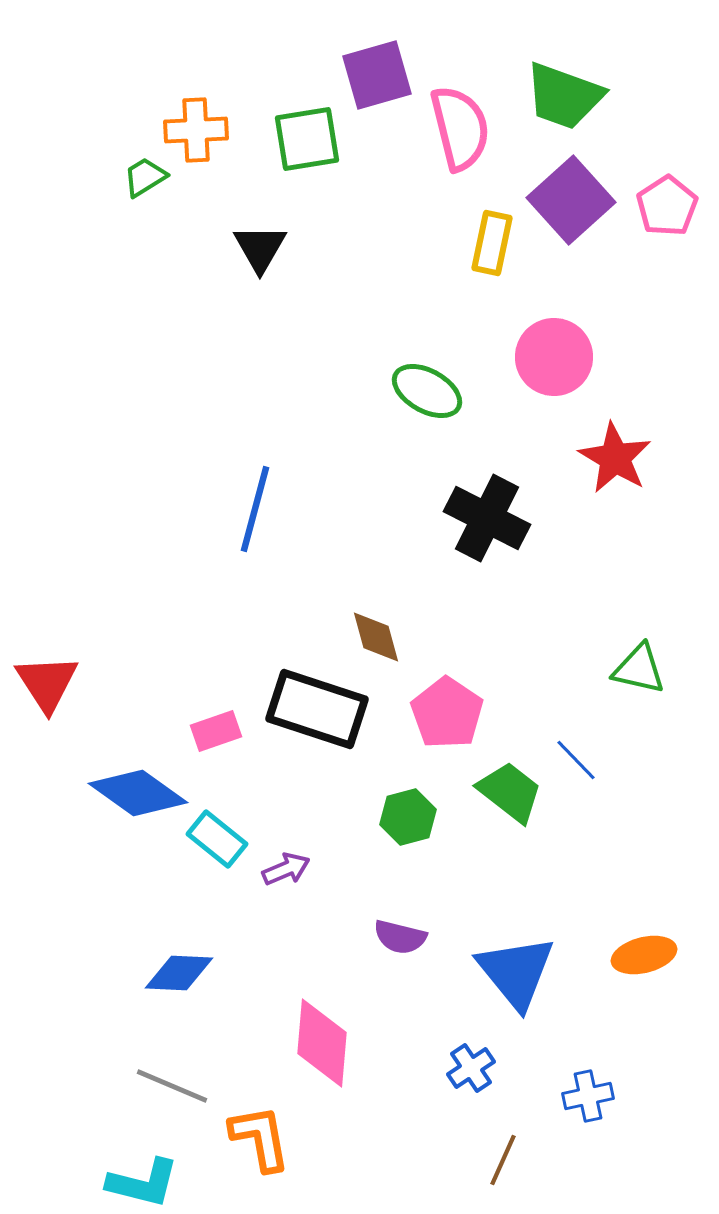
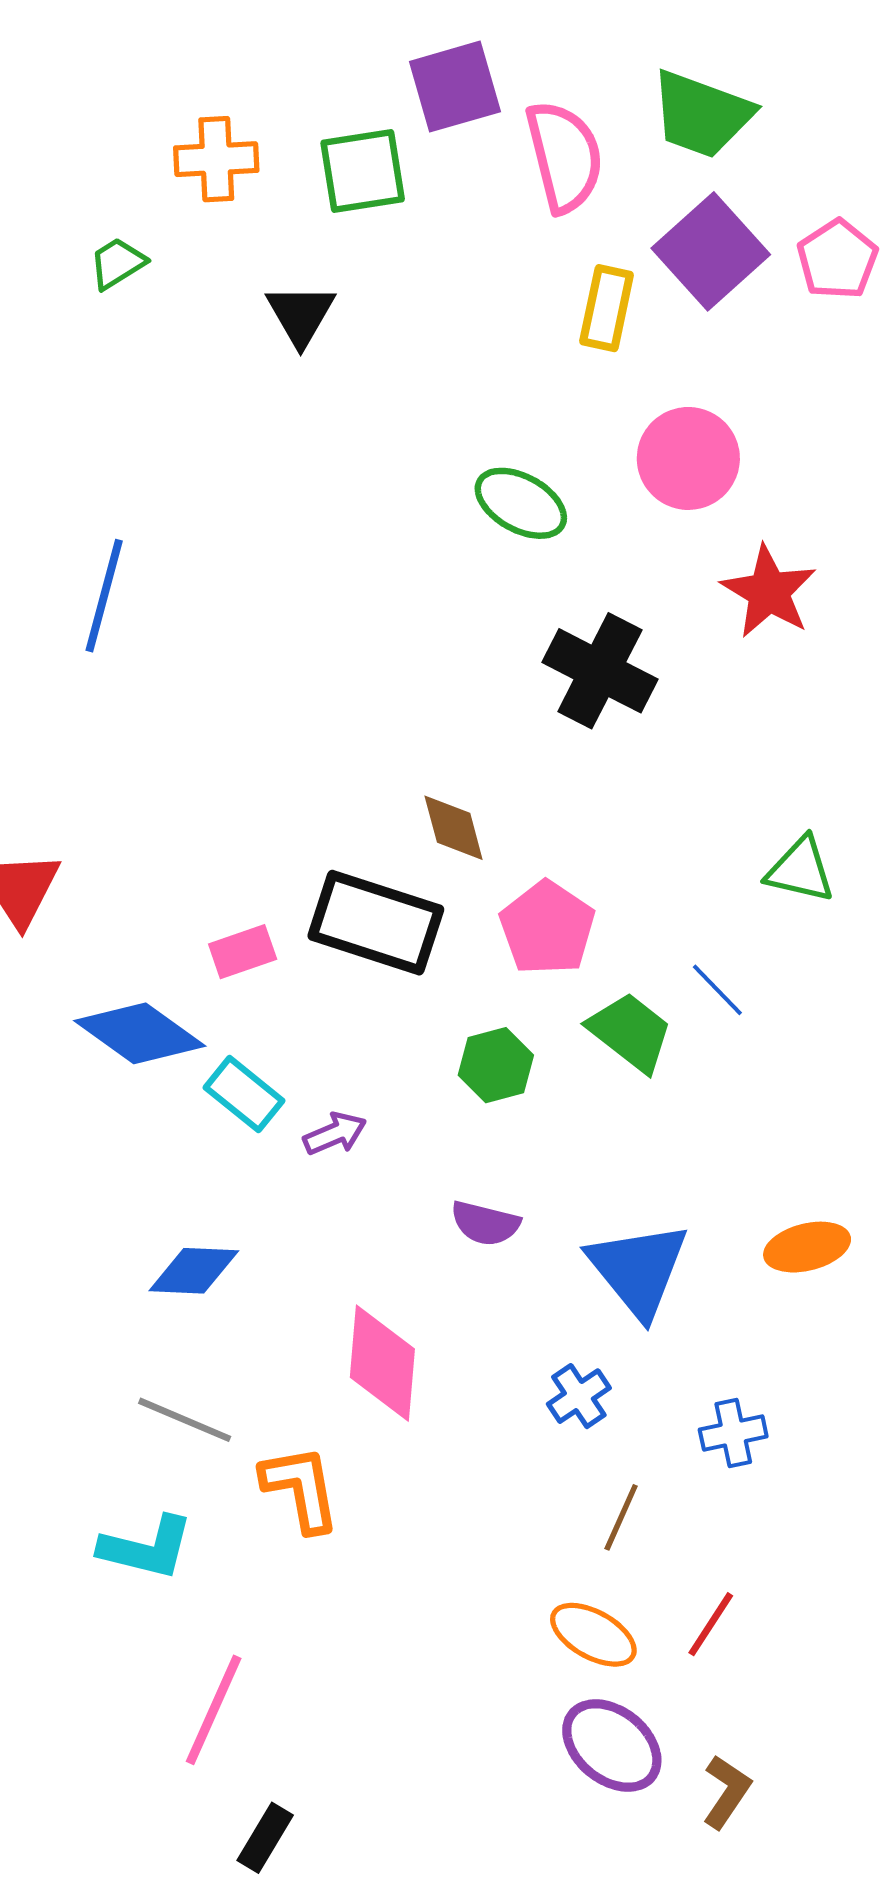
green trapezoid: (145, 177) -> (117, 263), moved
blue line: (255, 509) -> (104, 596), moved

